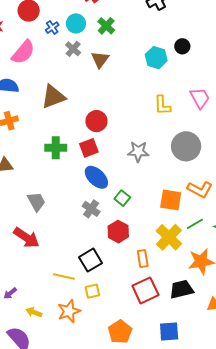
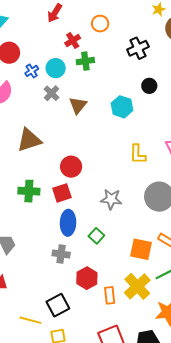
green cross: (106, 26) -> (85, 61), moved, turned 36
black circle: (182, 46) -> (149, 86), moved
cyan hexagon: (156, 58) -> (122, 107), moved
blue ellipse: (96, 177) -> (68, 223), turned 45
green square: (122, 198) -> (96, 236), moved
gray cross: (91, 209) -> (61, 254), turned -30
orange rectangle: (143, 259) -> (110, 295), moved

